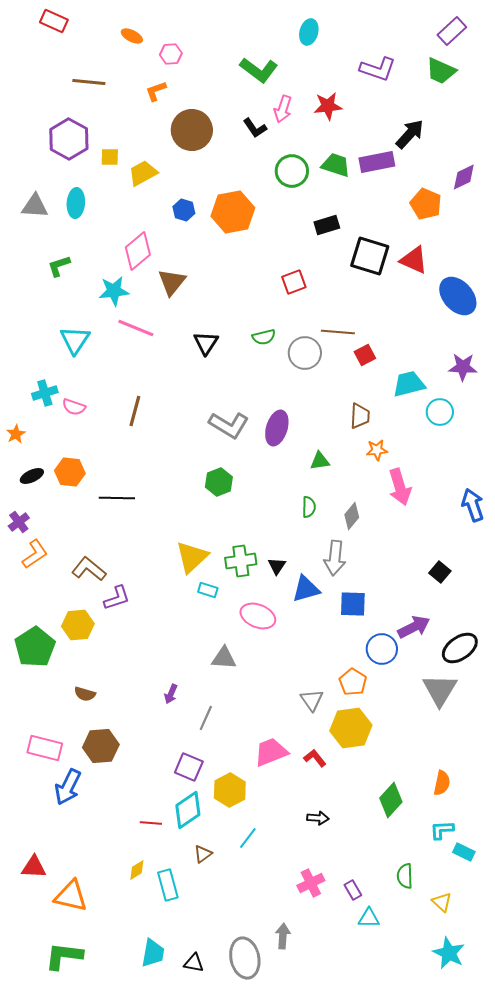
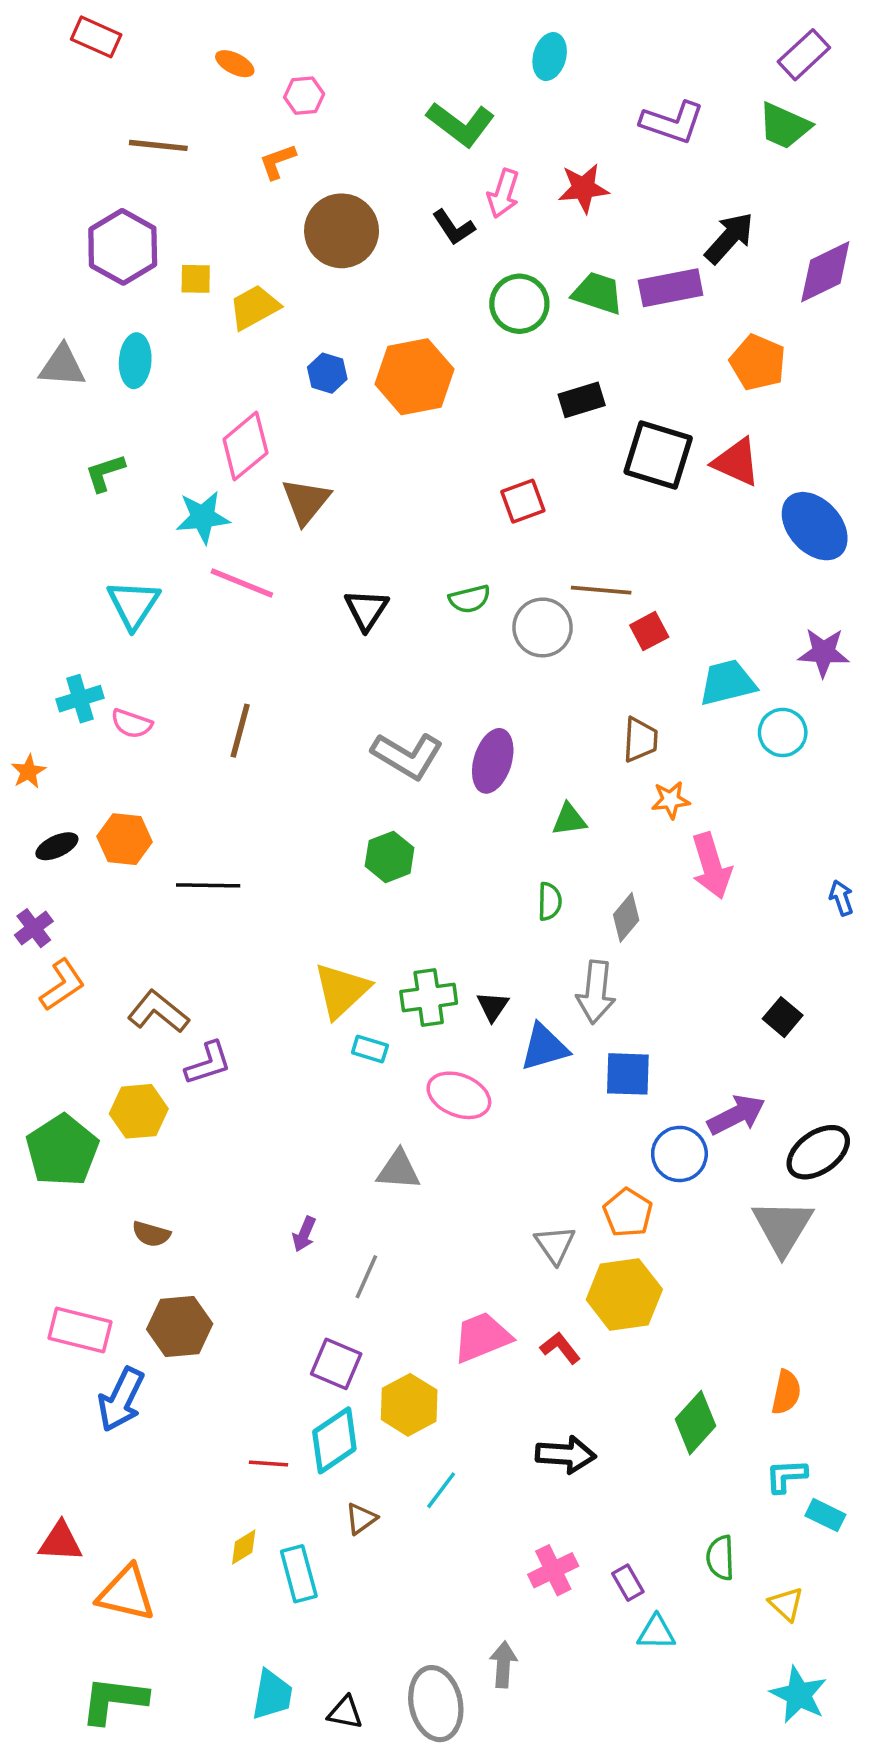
purple diamond: (464, 177) -> (825, 272), moved, size x1.4
blue arrow: (473, 505) -> (841, 898), size x0.6
black arrow: (318, 818) -> (566, 1455), size x1.5

